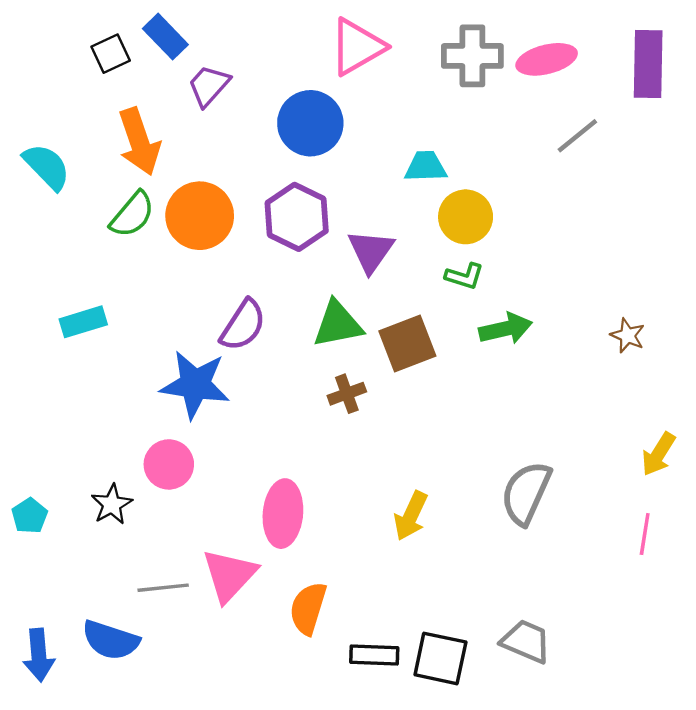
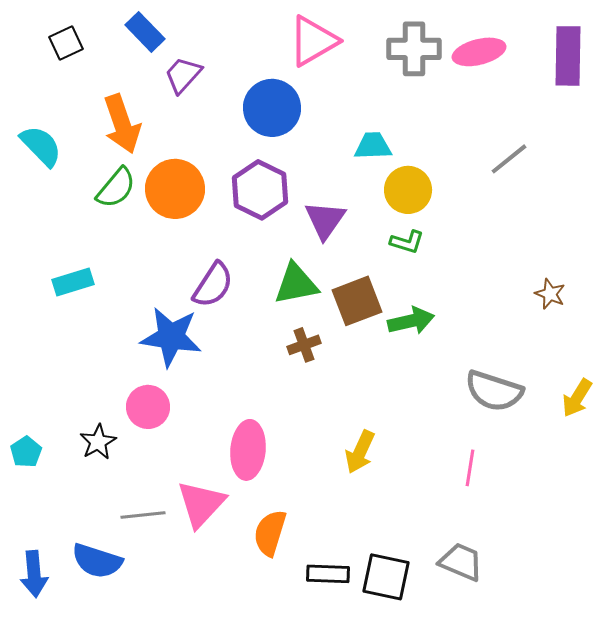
black square: (111, 54) -> (66, 43), moved
gray line: (577, 136) -> (509, 159), moved
green arrow: (505, 329) -> (411, 321), moved
gray semicircle: (526, 493) -> (494, 391), moved, turned -96
pink line: (645, 534) -> (470, 468), moved

